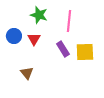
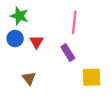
green star: (39, 15) -> (19, 16), moved
yellow square: (85, 52) -> (91, 77), moved

